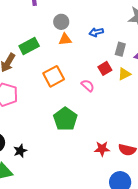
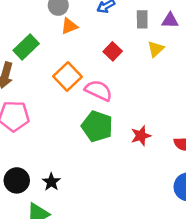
red square: (105, 68) -> (113, 51), moved
pink semicircle: (88, 86) -> (99, 90), moved, size x1.5
red star: (102, 149) -> (141, 136), moved

